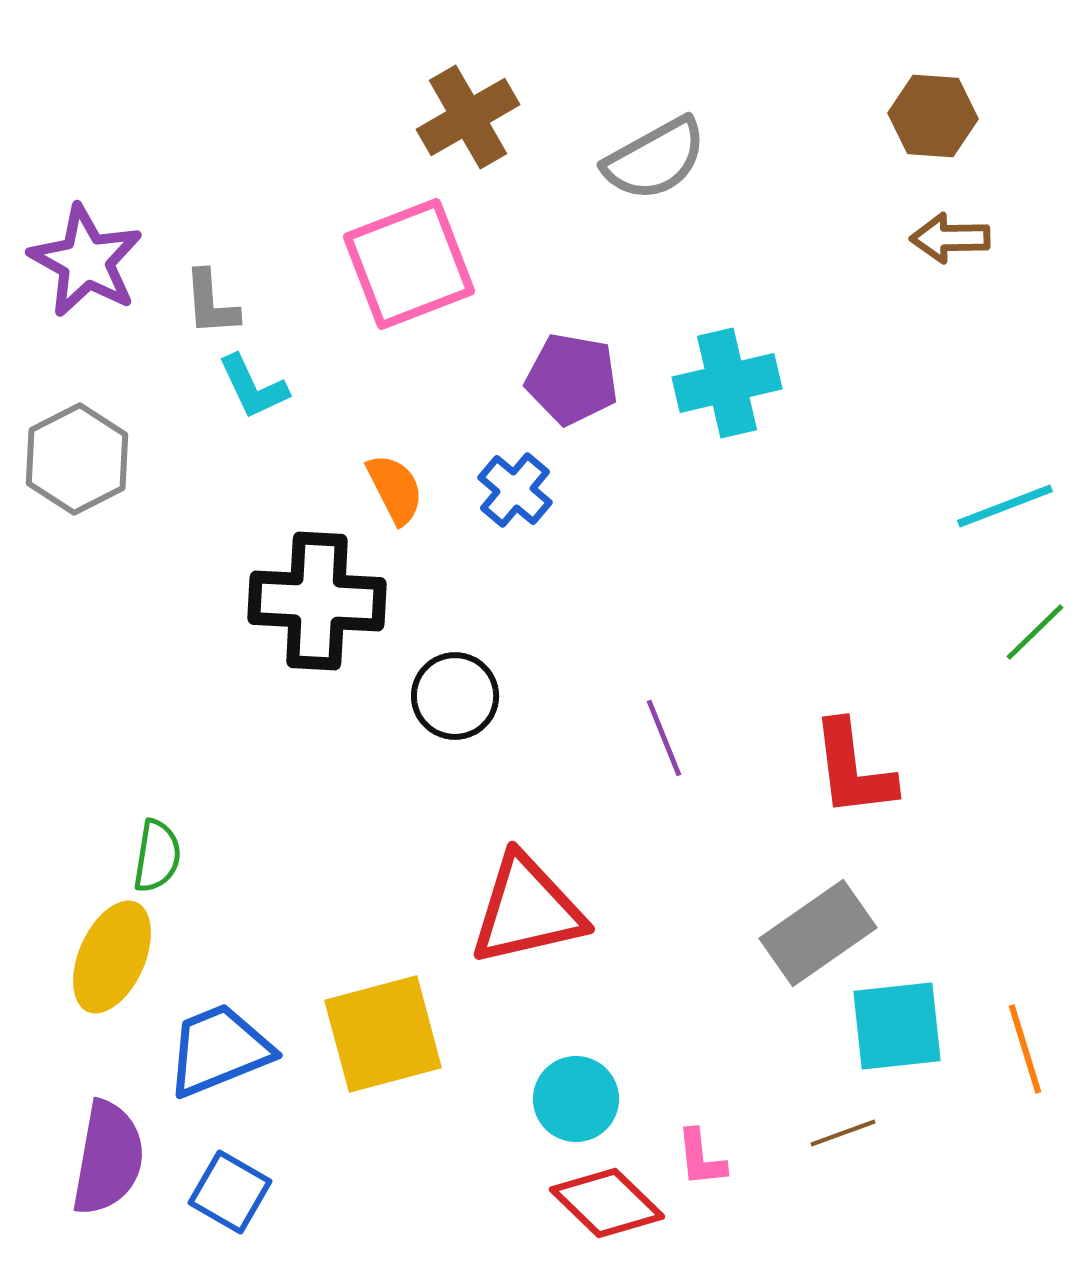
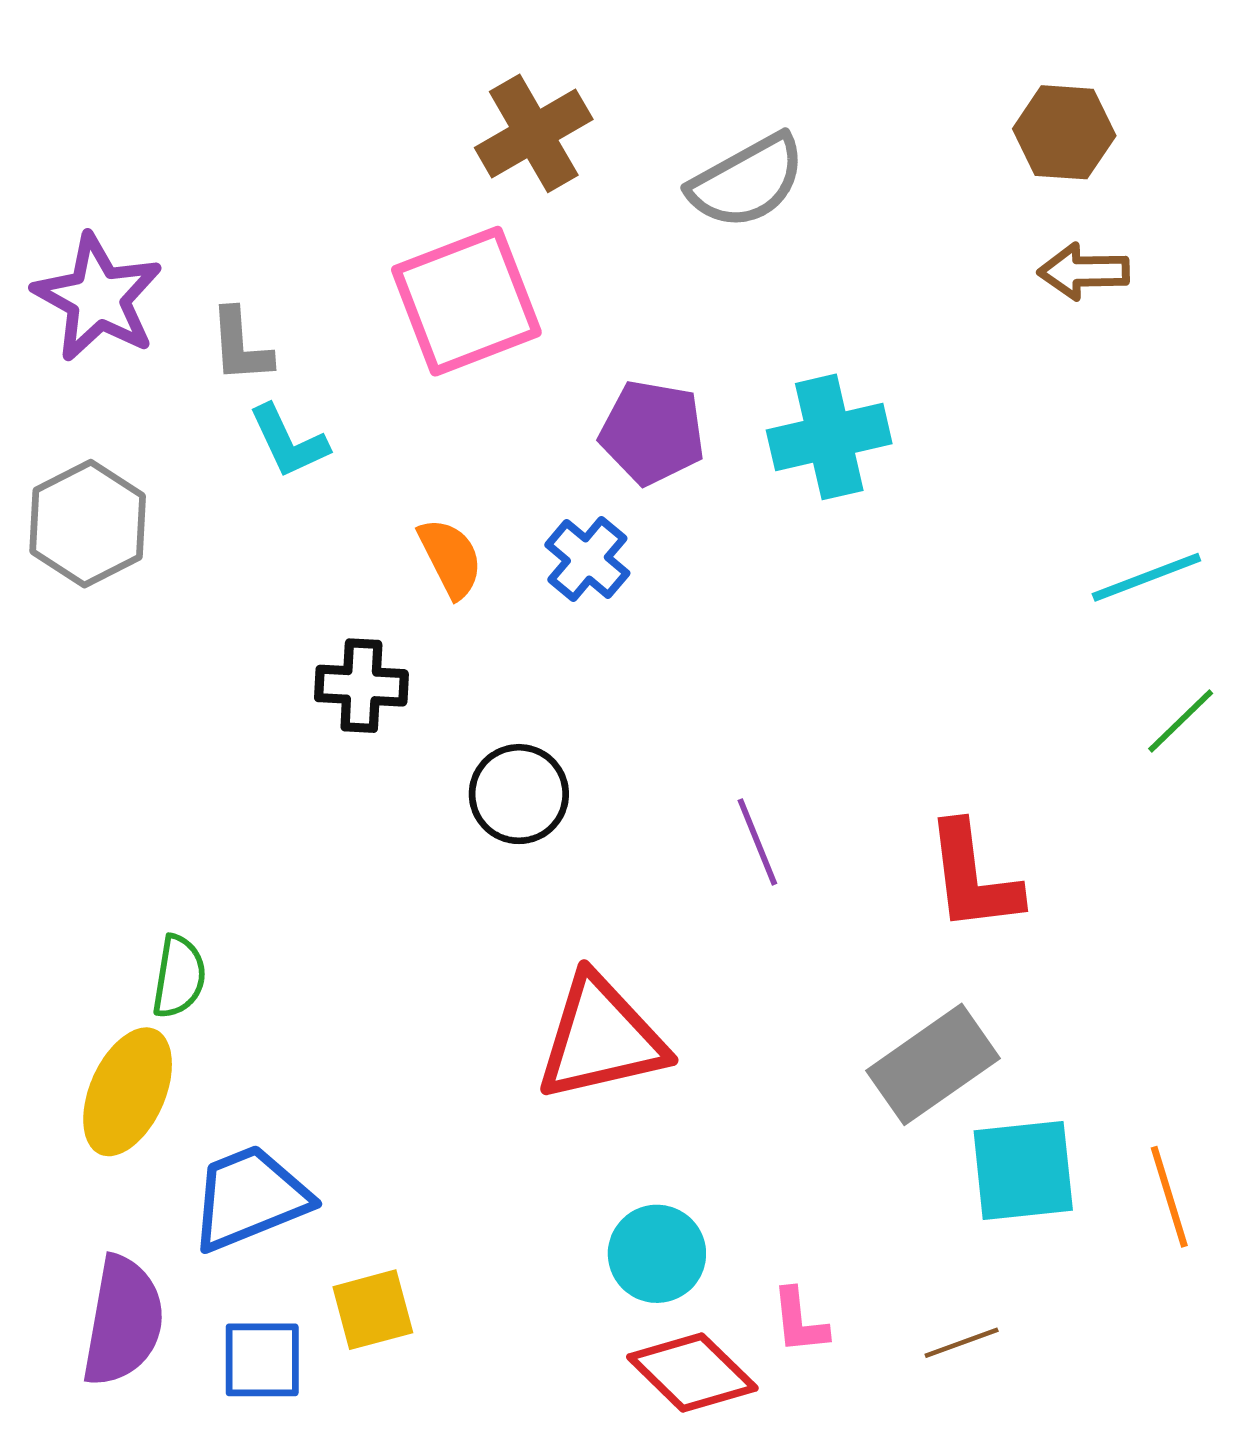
black cross: (317, 601) -> (361, 686), size x0.6
yellow square: (383, 1034) -> (373, 1310), moved, size x0.6
brown line: (843, 1133) -> (962, 1343), moved
blue square: (230, 1192) -> (262, 1360), turned -30

